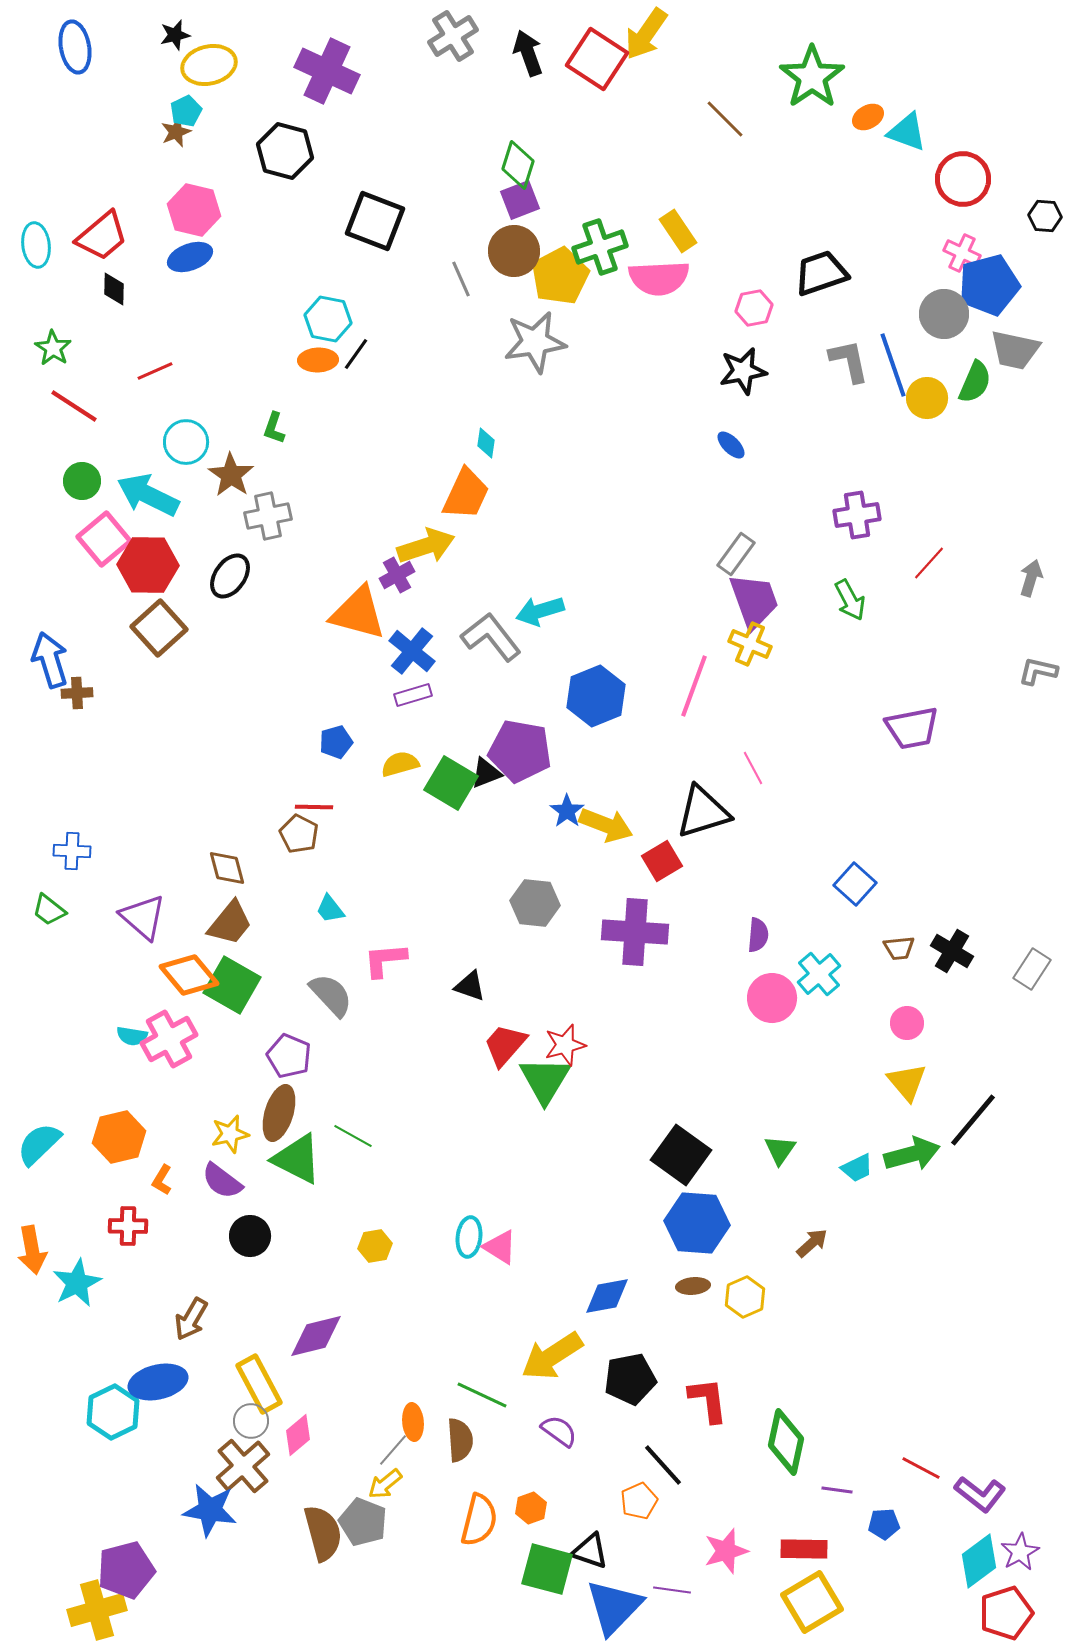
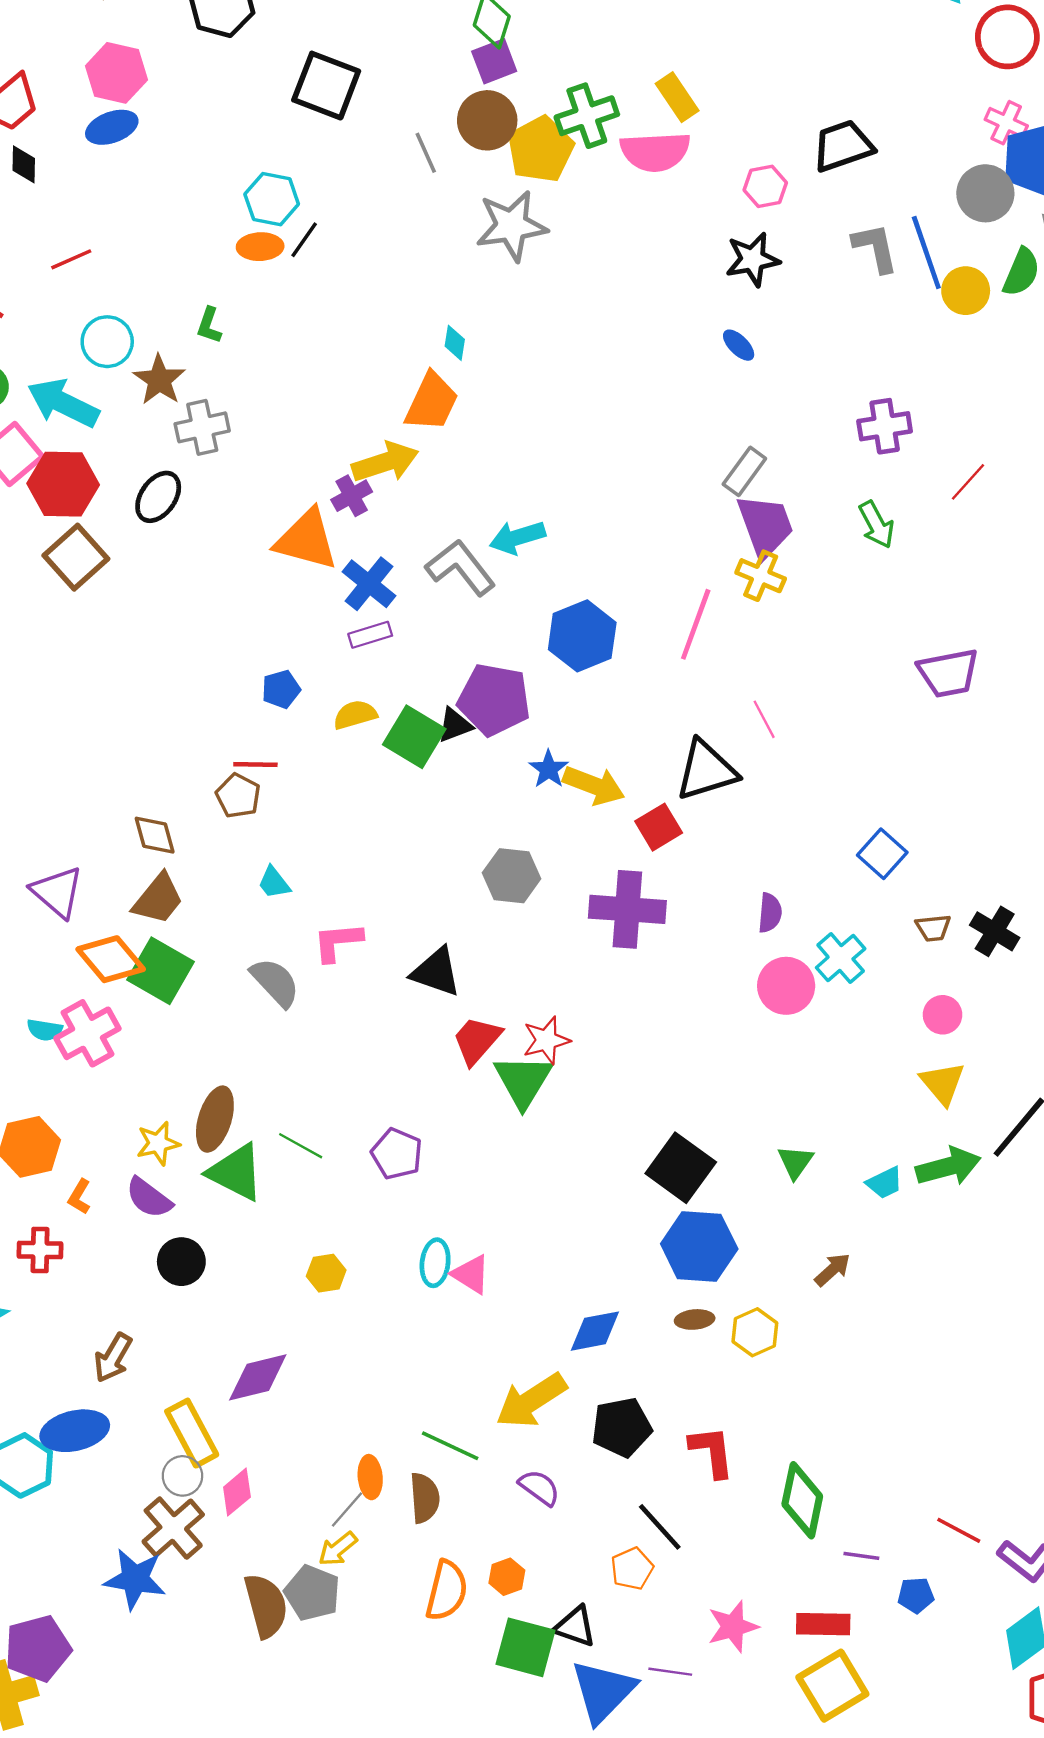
black triangle: (470, 986) -> (436, 972), size x1.4
purple pentagon: (289, 1056) -> (397, 1154), moved

